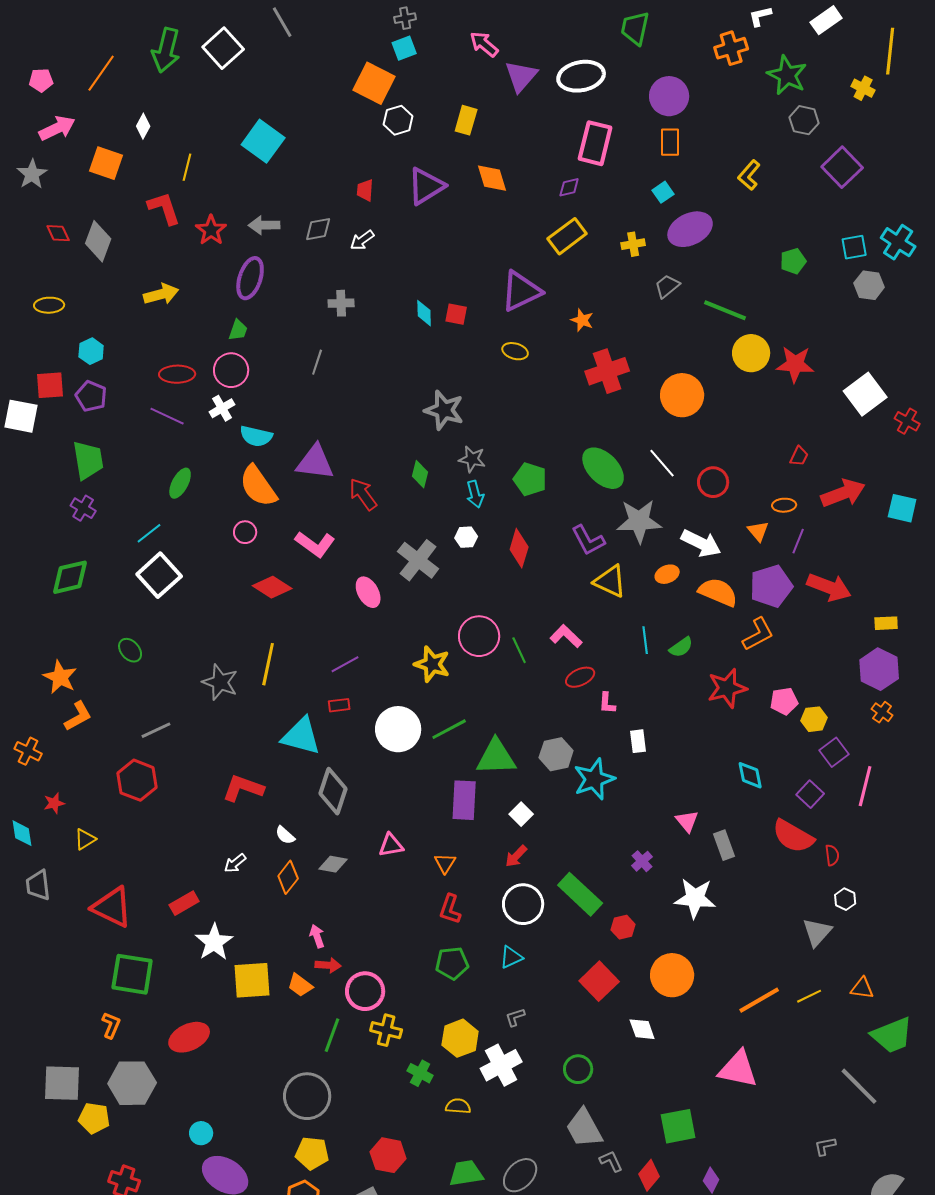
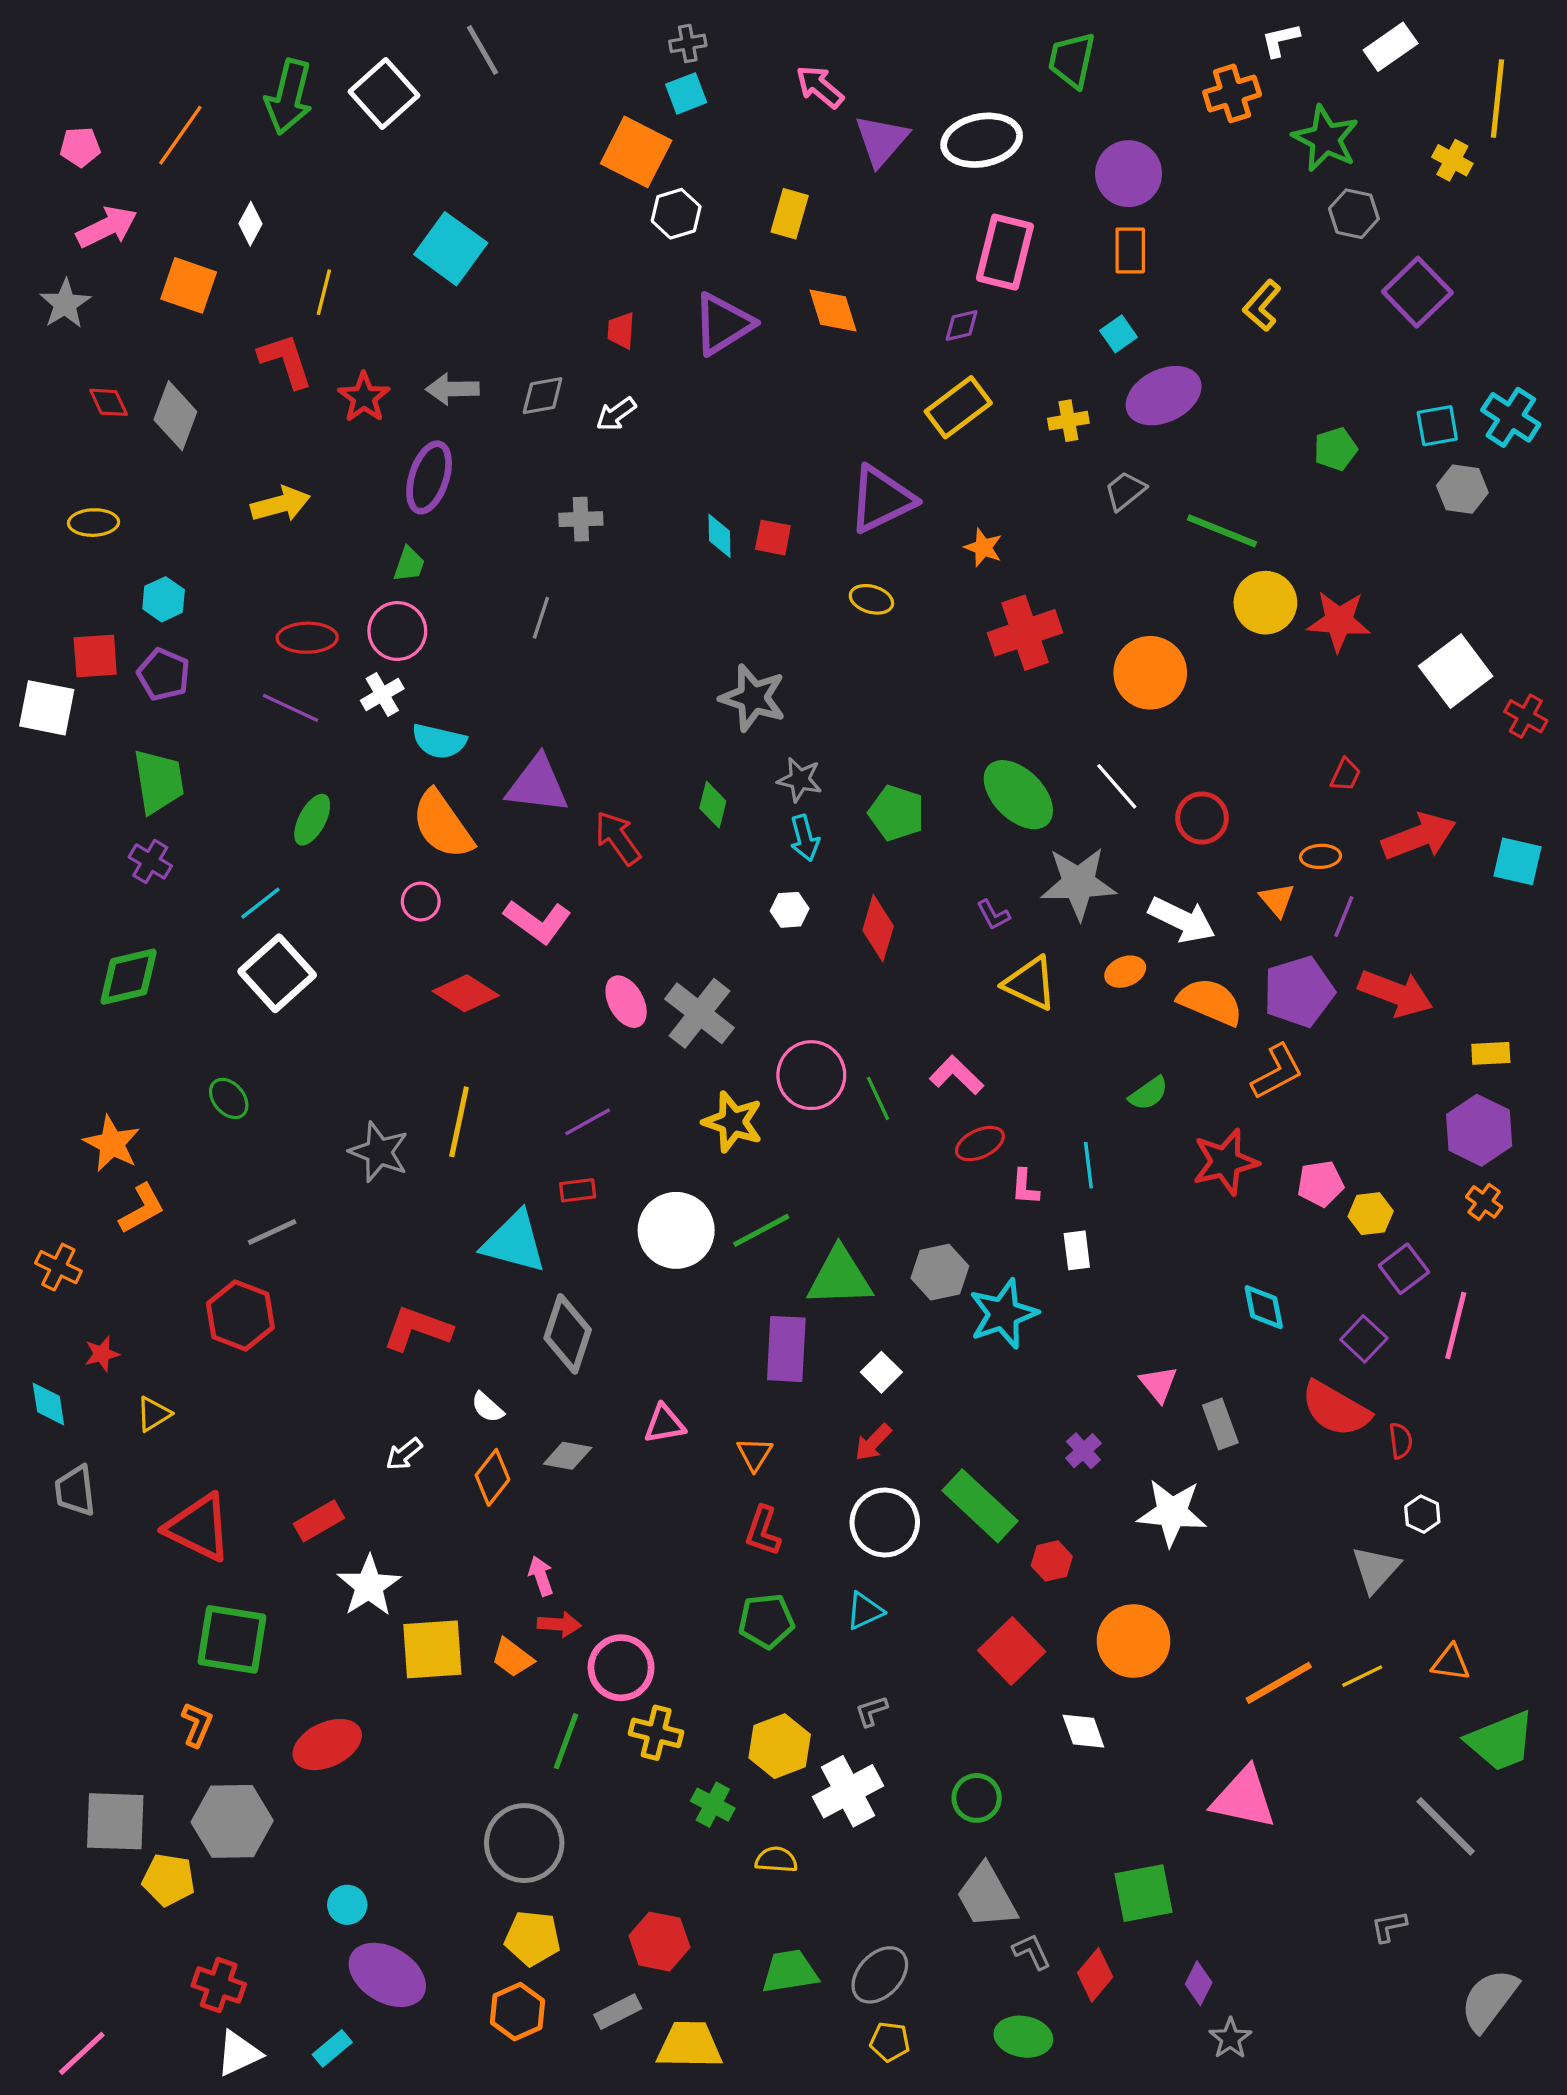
purple L-shape: (588, 540) -> (993, 915), size x0.6
gray cross: (418, 560) -> (699, 1013), moved
cyan line: (645, 640) -> (1088, 1165), moved

